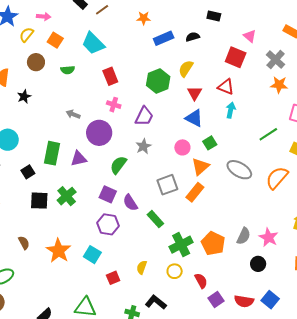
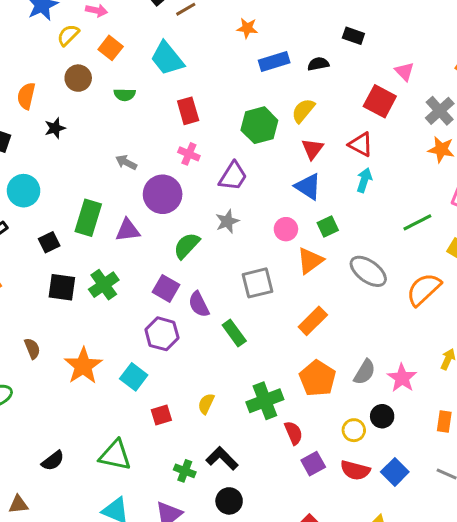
orange rectangle: (195, 192) -> (313, 321), moved
green cross: (181, 245) -> (265, 401), moved
yellow circle: (175, 271) -> (354, 430), moved

